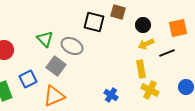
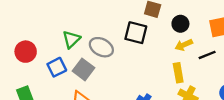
black square: (94, 22) -> (136, 33), moved
green triangle: (45, 39) -> (71, 39), turned 30
blue square: (28, 79) -> (57, 67), moved

